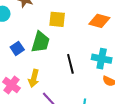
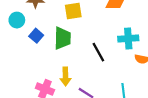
blue square: (17, 48) -> (36, 36), moved

